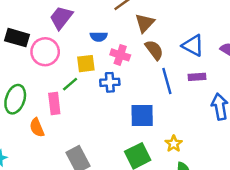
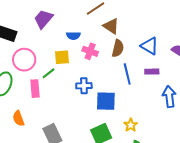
brown triangle: (145, 23) -> (111, 26), turned -42
brown semicircle: (154, 50) -> (118, 48), turned 48
pink circle: (45, 52) -> (24, 60), moved
blue cross: (110, 82) -> (84, 86), moved
orange semicircle: (37, 128) -> (18, 118), moved

